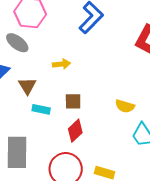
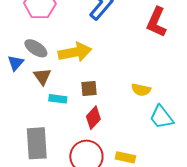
gray ellipse: (17, 43) -> (36, 48), moved
yellow arrow: (61, 64) -> (75, 52), size x1.8

